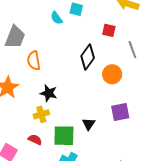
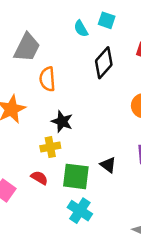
black diamond: (88, 57) -> (104, 63), moved
black triangle: (89, 124) -> (108, 165), turned -32

